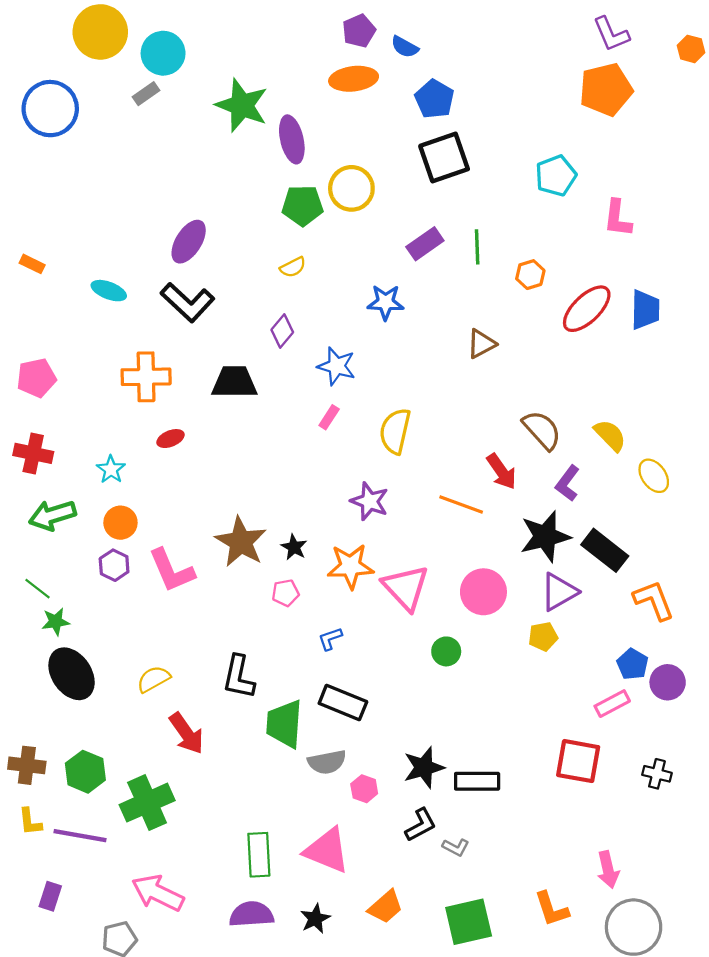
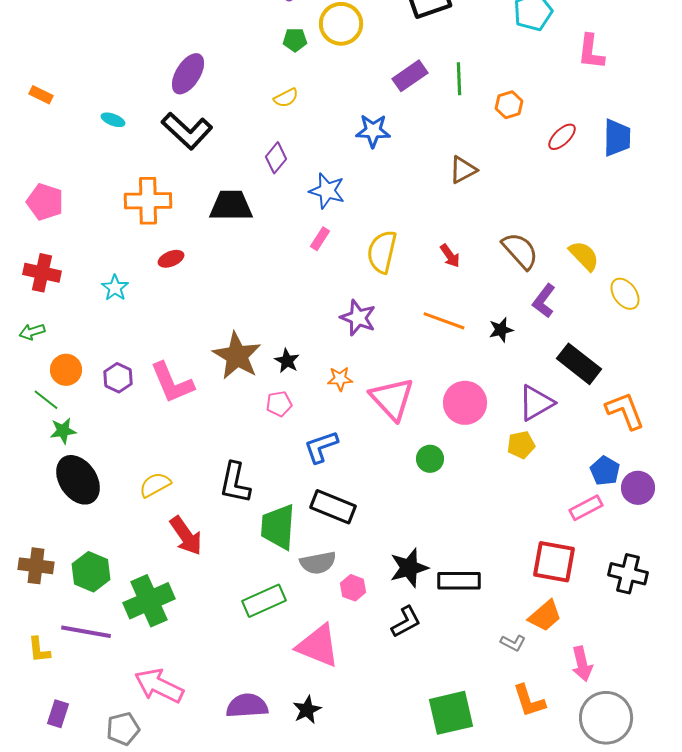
green pentagon: (302, 205) -> (295, 40), size x0.6
cyan ellipse: (109, 291) -> (113, 120), size x0.7
red ellipse: (587, 309) -> (562, 137), size x0.6
pink pentagon: (36, 378) -> (45, 202), turned 30
red arrow: (502, 472) -> (450, 256), moved, size x0.7
green arrow: (52, 515) -> (32, 332), moved, size x0.6
orange circle: (120, 523) -> (66, 370), moved
black star: (545, 536) -> (501, 330), moved, size x0.5
orange star: (350, 566) -> (340, 379), size x0.6
blue L-shape: (330, 639) -> (321, 447), size x1.5
black cross: (657, 774) -> (628, 574), size x1.4
yellow L-shape: (30, 822) -> (39, 650), moved
gray L-shape: (456, 847) -> (513, 643), moved
green rectangle: (259, 855) -> (264, 601), moved, turned 69
purple rectangle: (50, 896) -> (58, 714), moved
orange trapezoid: (386, 907) -> (545, 616), moved

